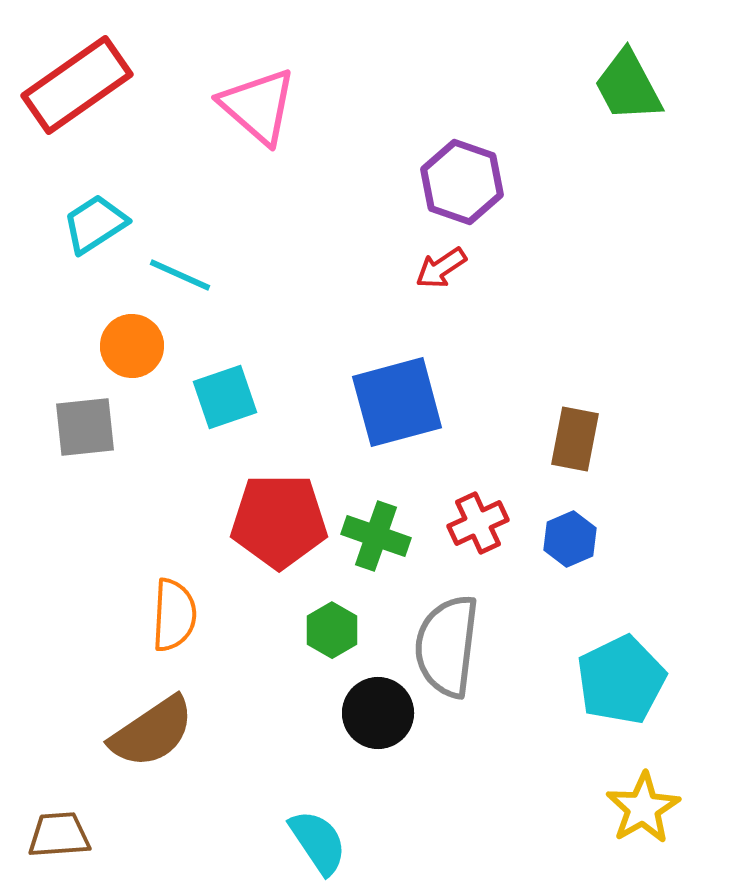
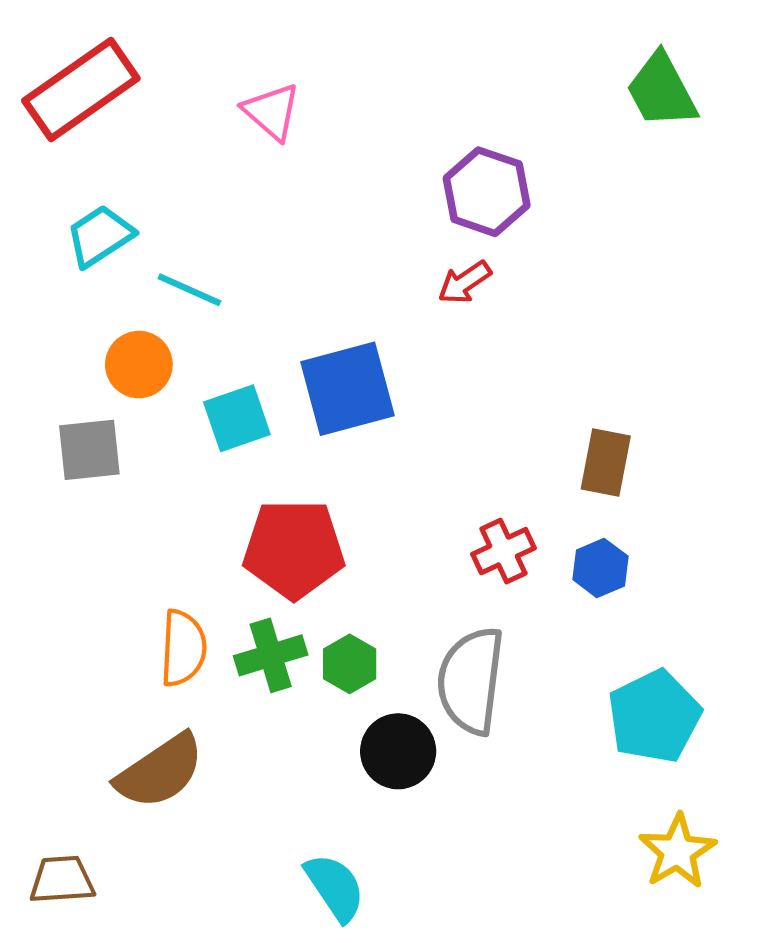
pink triangle: (258, 106) -> (272, 112), size x0.7
blue square: (397, 402) -> (348, 389), moved
green cross: (376, 536) -> (271, 655), moved, turned -36

